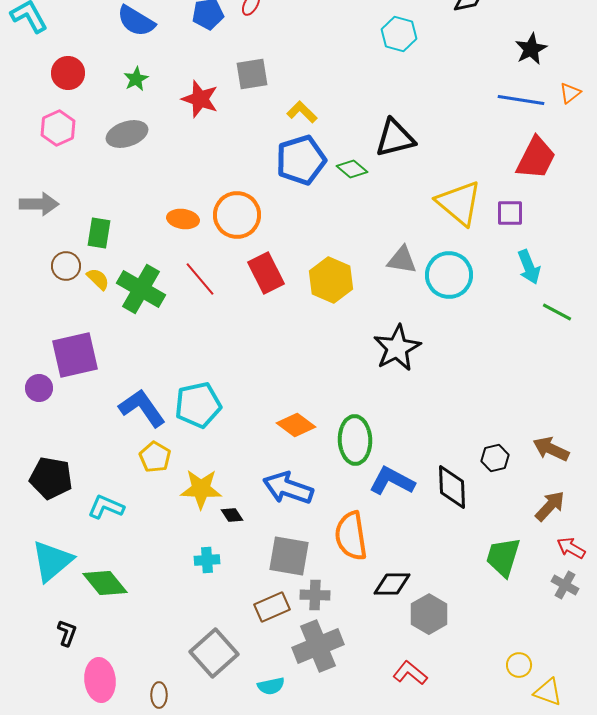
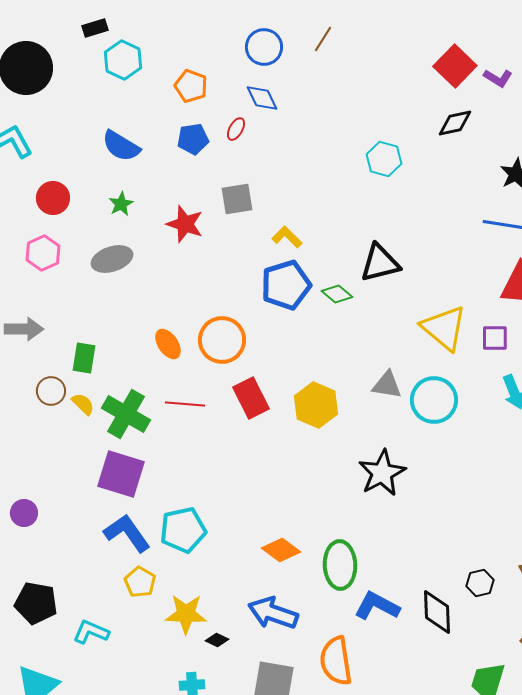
orange ellipse: (183, 219) -> (168, 344), turned 48
red line: (200, 279) -> (185, 404), turned -45
purple square: (75, 355) -> (121, 474), moved, turned 30
black diamond: (232, 515) -> (217, 640), turned -30

